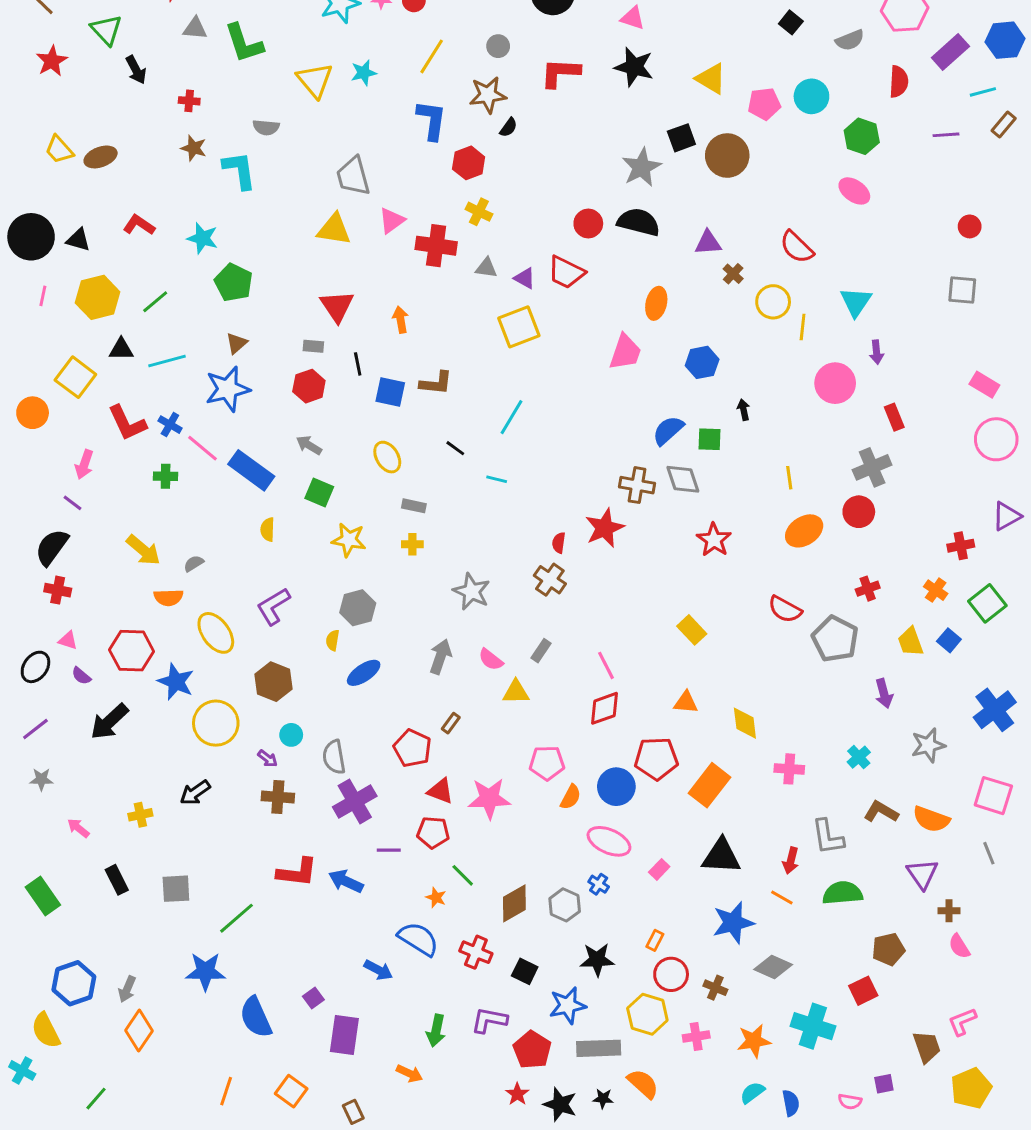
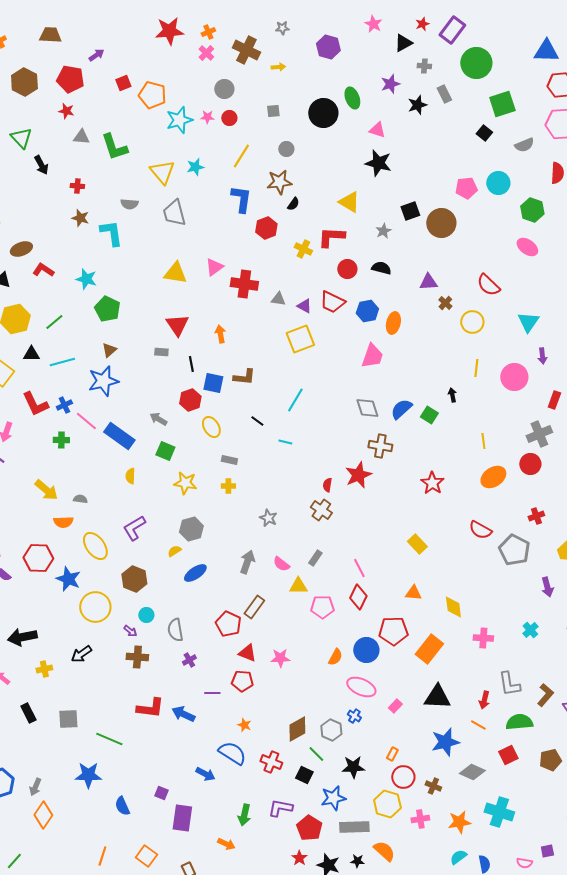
red L-shape: (560, 73) -> (331, 237), moved
yellow triangle: (711, 79) -> (349, 202), moved
brown ellipse: (101, 157) -> (21, 249), moved
gray star: (641, 167) -> (383, 231), size x0.6
gray trapezoid: (353, 176) -> (174, 213), moved
yellow cross: (479, 212) -> (303, 249), moved
black semicircle: (639, 222) -> (381, 268), size x0.7
yellow line: (803, 327) -> (476, 368), moved
blue hexagon: (702, 362) -> (367, 311), moved
red hexagon: (309, 386) -> (190, 400), moved
red rectangle: (894, 417) -> (554, 400), turned 42
blue cross: (170, 425) -> (64, 405), turned 35
green square: (709, 439) -> (429, 415), turned 30
gray diamond: (683, 479) -> (367, 408), moved
gray semicircle: (194, 563) -> (80, 499), turned 40
gray star: (472, 592) -> (268, 518), size x0.7
yellow semicircle: (333, 640) -> (174, 551), turned 48
red diamond: (605, 708) -> (358, 597), turned -45
black arrow: (109, 722) -> (22, 637), moved, turned 32
brown rectangle: (451, 723) -> (254, 607), size x1.6
pink pentagon: (547, 763) -> (322, 607), moved
pink star: (489, 798) -> (280, 658), size x0.7
purple cross: (355, 801) -> (189, 660), size x0.5
brown L-shape: (881, 812) -> (545, 695), moved, turned 100
green line: (463, 875) -> (316, 754), moved
green line: (236, 918) -> (109, 739), turned 64
red square: (863, 991) -> (508, 755), moved
purple square: (313, 998) -> (161, 793), turned -32
blue semicircle: (256, 1017) -> (122, 806), size x0.7

